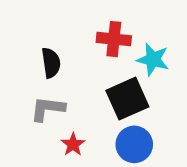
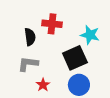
red cross: (114, 39) -> (52, 24), moved

